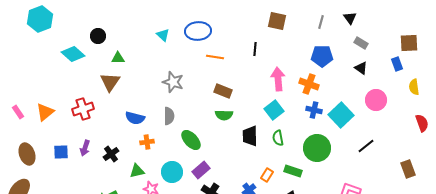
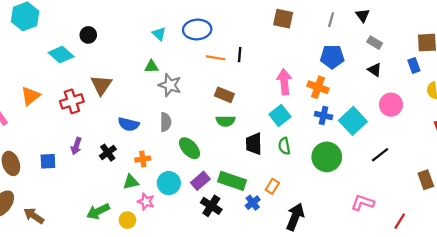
black line: (255, 49) -> (240, 55), moved
green triangle: (118, 58) -> (151, 67), moved
red cross: (83, 109) -> (72, 101), moved
orange triangle: (45, 112) -> (31, 96), moved
orange cross: (147, 142) -> (143, 159), moved
purple arrow: (85, 148) -> (76, 146), moved
black cross: (111, 154) -> (108, 153), moved
green rectangle: (293, 171) -> (232, 181), moved, size x1.4

